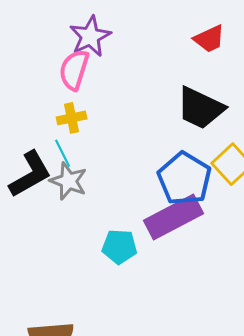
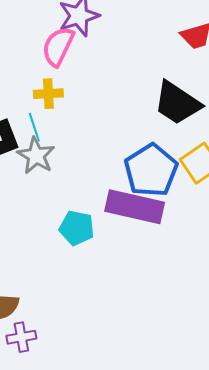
purple rectangle: (174, 217) -> (135, 207), turned 32

